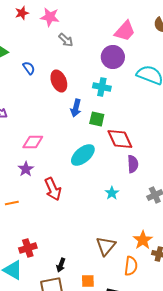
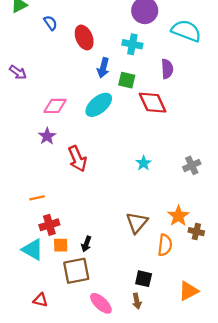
cyan ellipse: (83, 155) -> (99, 105), moved
purple semicircle: (133, 164) -> (167, 69), moved
orange line: (12, 203) -> (37, 198), moved
orange square: (88, 281) -> (61, 245), moved

